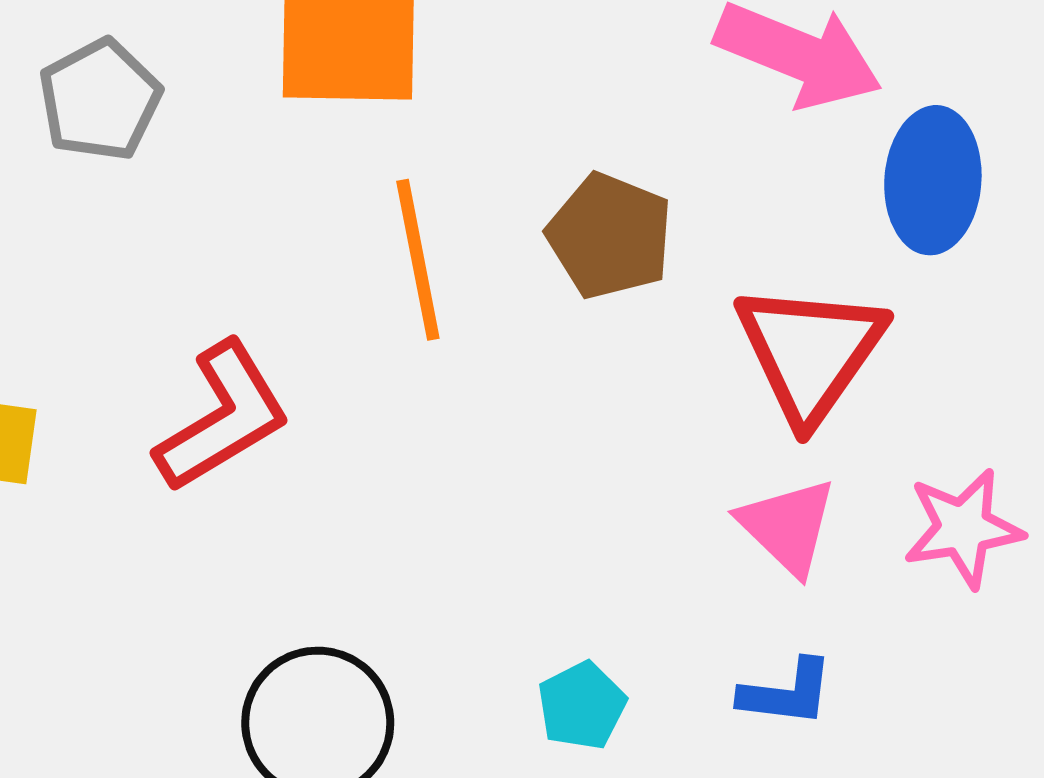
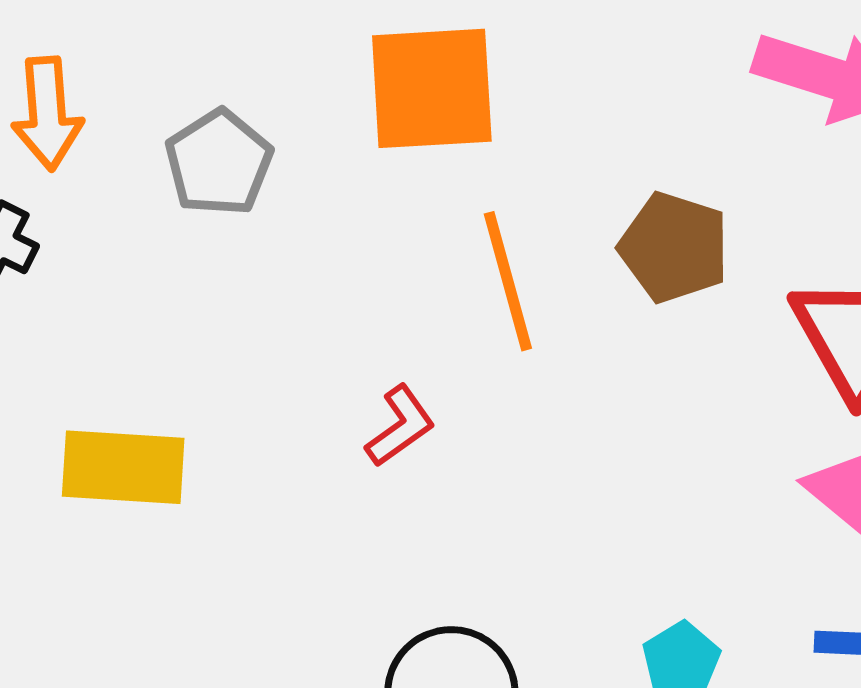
red L-shape: (223, 417) -> (400, 426), moved, size x0.6

